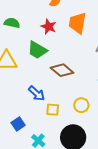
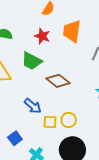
yellow circle: (81, 105) -> (69, 120), moved

